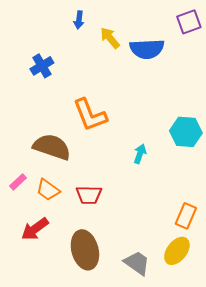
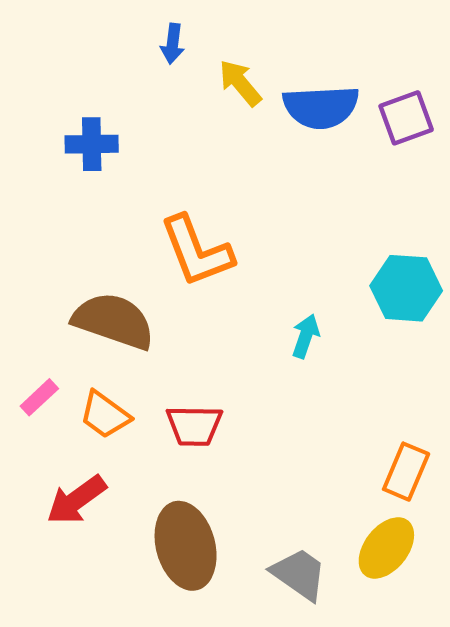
purple square: (189, 22) -> (406, 118), moved
blue cross: (42, 66) -> (92, 144), turned 30

